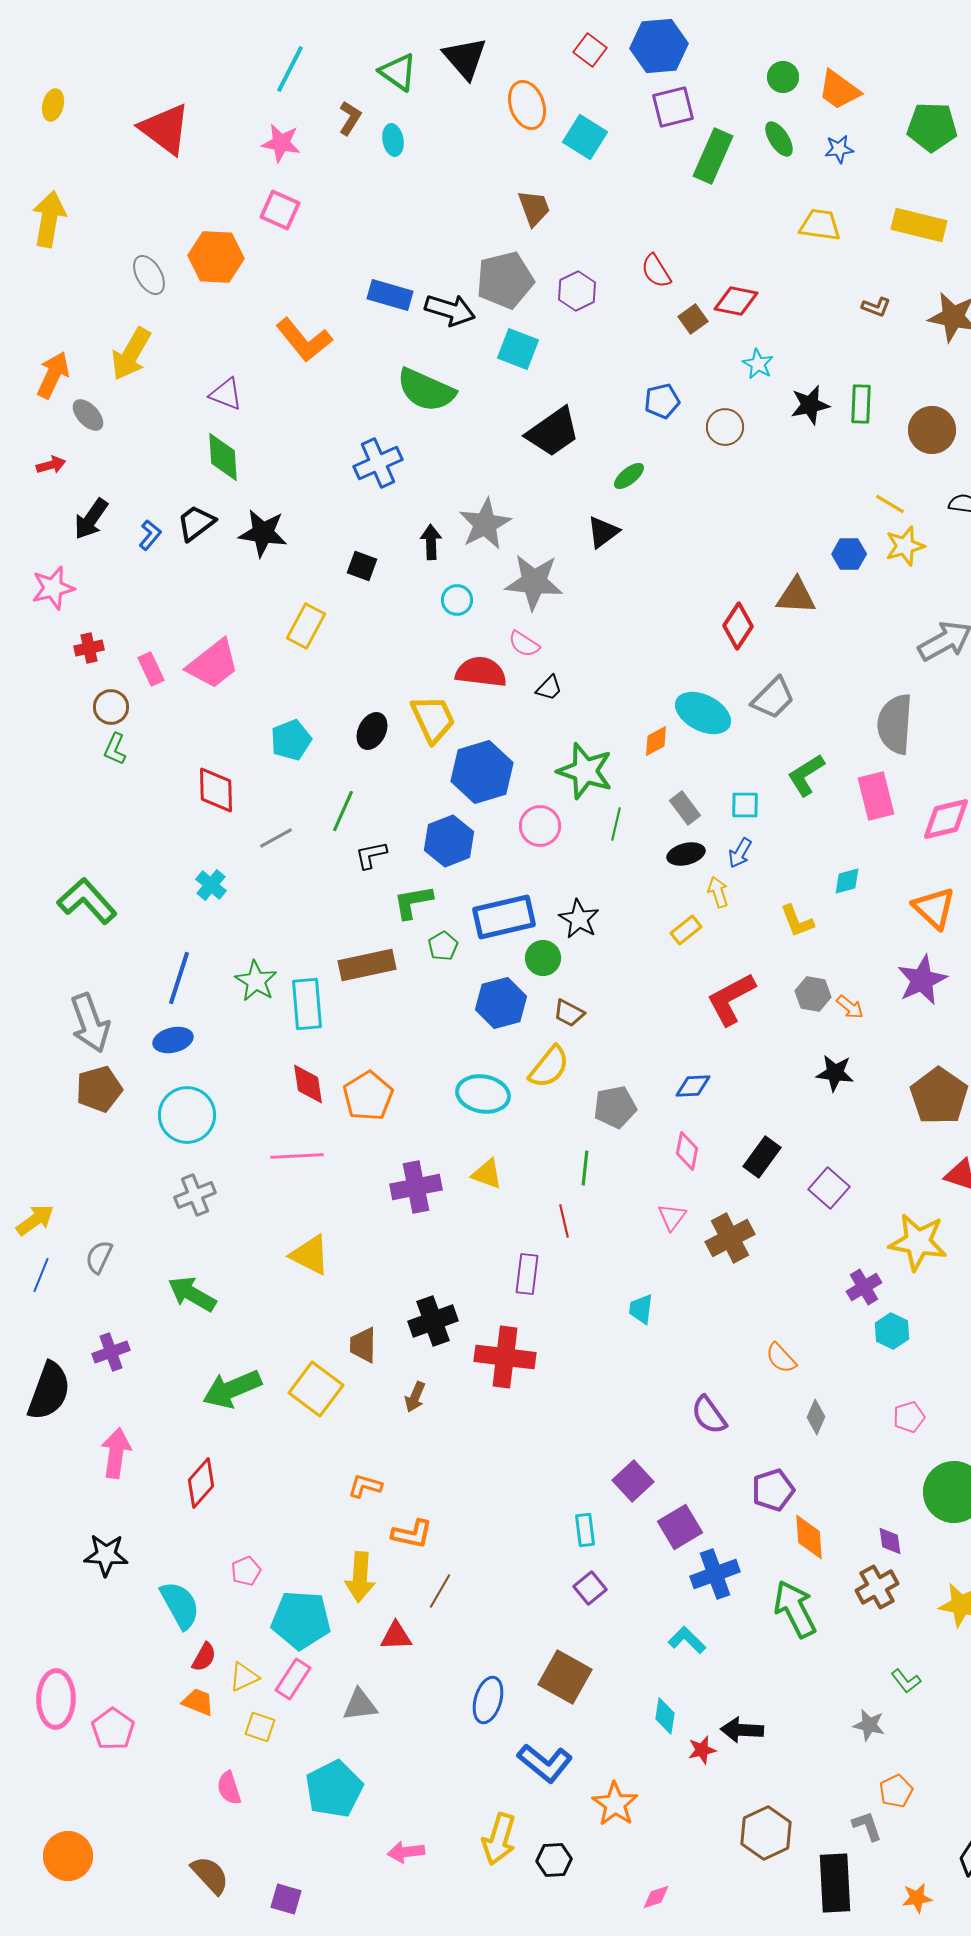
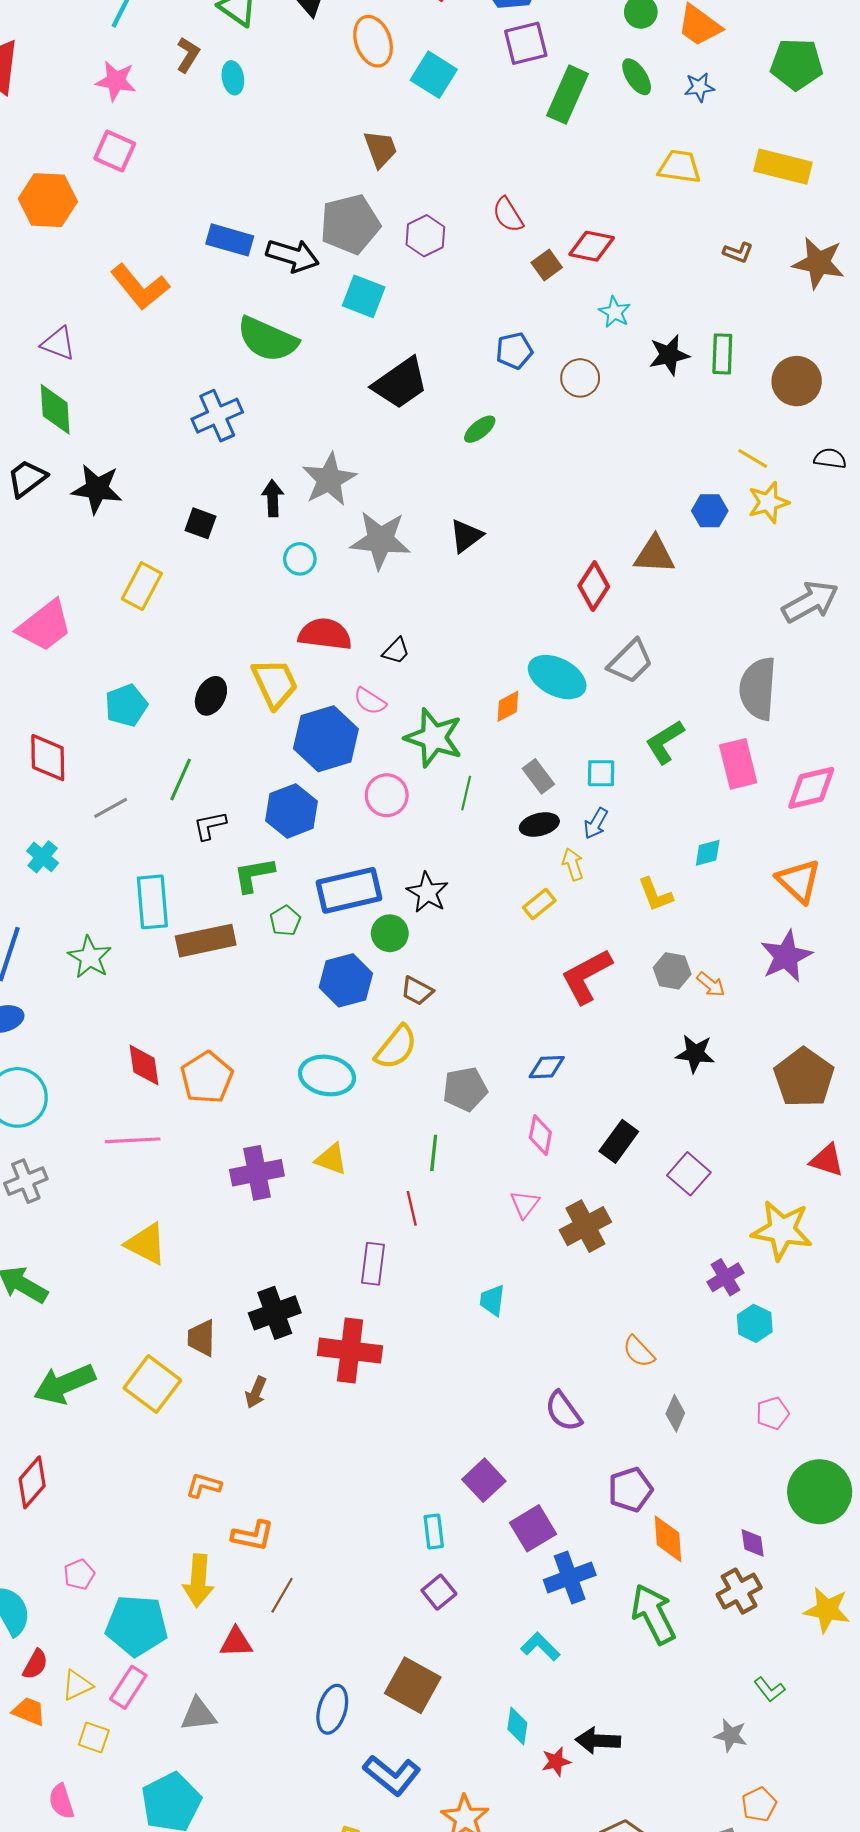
black triangle: (603, 532) -> (466, 536), moved
pink semicircle: (524, 644) -> (370, 701), moved
cyan rectangle: (307, 1004) -> (152, 902), moved

